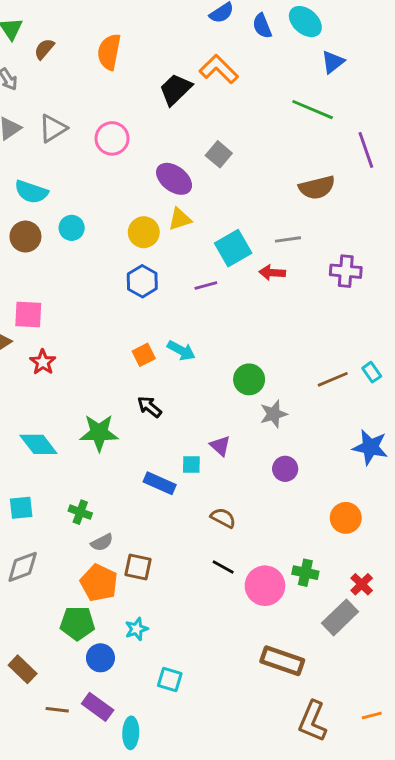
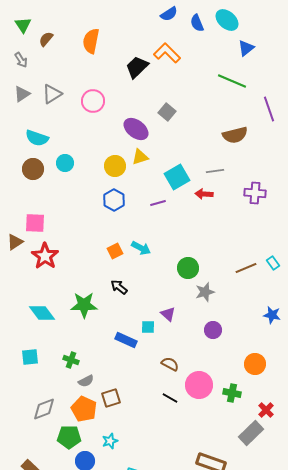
red star: (43, 362) -> (45, 256), size x1.5
blue star: (370, 447) -> (272, 315), size x0.7
gray diamond: (23, 567) -> (44, 409), moved
brown square: (138, 567) -> (111, 398), turned -30
green cross: (305, 573) -> (232, 393), moved
pink circle: (265, 586) -> (199, 385), moved

